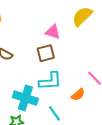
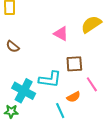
brown square: (46, 53) -> (74, 64), moved
cyan line: (54, 113) -> (60, 111), moved

